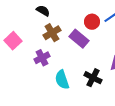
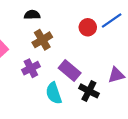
black semicircle: (43, 11) -> (32, 15), turned -32
purple rectangle: (79, 39) -> (70, 70), moved

